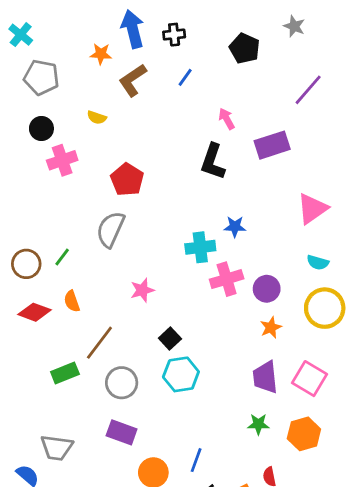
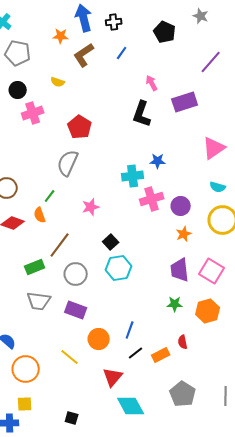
green line: (62, 257) -> (50, 196), moved
gray trapezoid: (57, 448) -> (39, 301), moved

